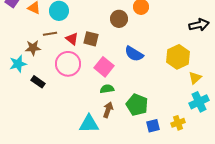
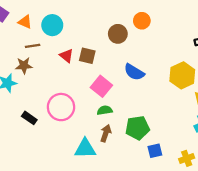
brown line: (50, 34) -> (33, 46), moved
pink circle: (68, 64) -> (61, 107), moved
black rectangle: (38, 82) -> (29, 118), moved
green pentagon: (137, 105) -> (137, 128), turned -30
yellow cross: (178, 123) -> (187, 158), moved

